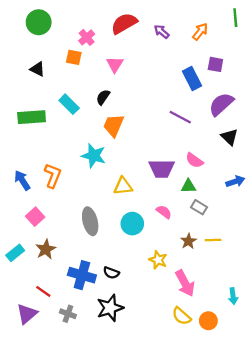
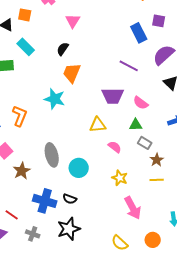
orange square: (74, 57) -> (25, 15), moved
cyan rectangle: (69, 104) -> (26, 47), moved
purple trapezoid: (162, 169) -> (113, 96), moved
yellow triangle: (123, 186) -> (98, 125), moved
cyan circle: (132, 224) -> (79, 168), moved
yellow line: (213, 240) -> (157, 180), moved
brown star: (188, 241) -> (157, 160), moved
brown star: (46, 249) -> (22, 171), moved
yellow star: (158, 260) -> (120, 178), moved
yellow semicircle: (181, 316) -> (120, 243), moved

